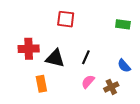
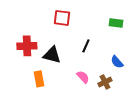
black line: (86, 57) -> (86, 46), moved
pink semicircle: (88, 82) -> (83, 77), turned 96

